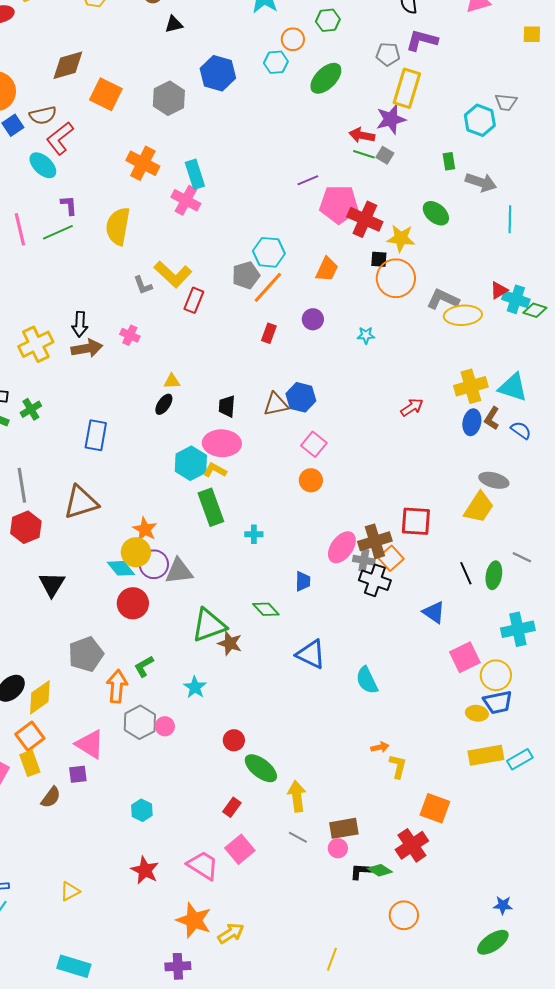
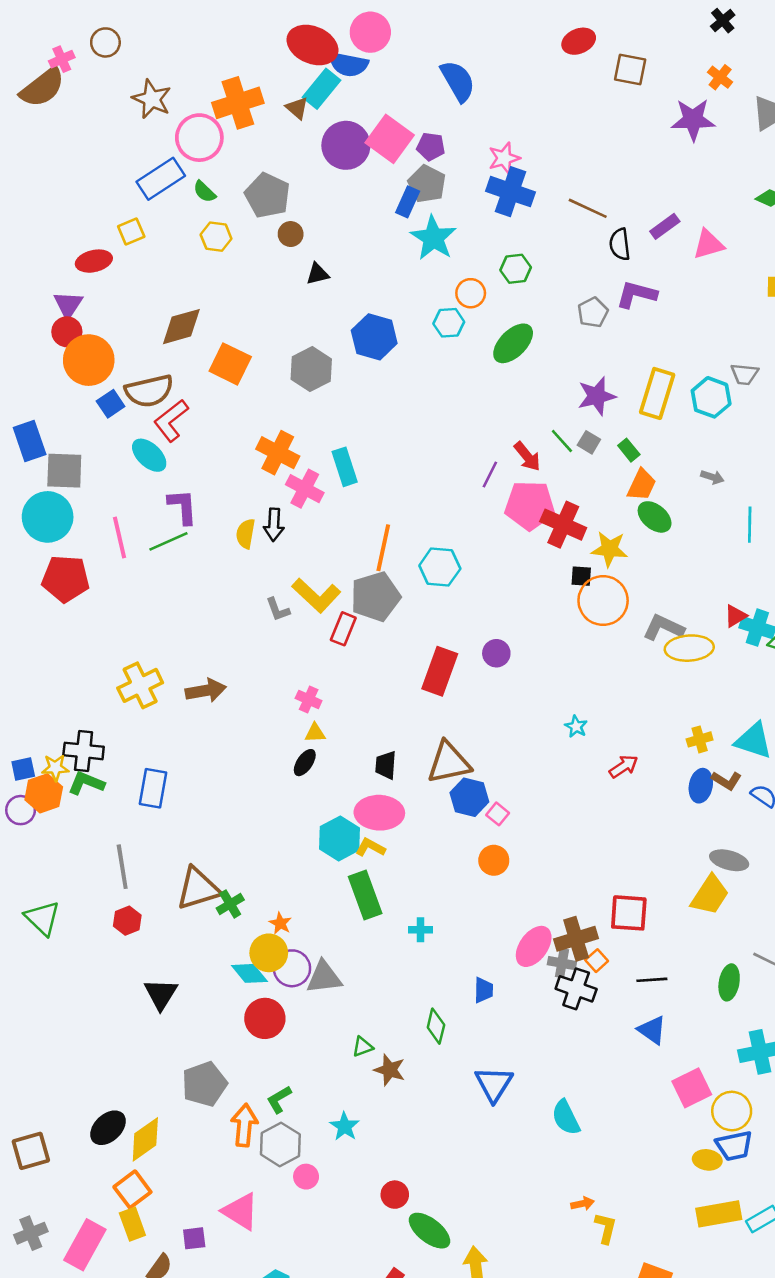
gray pentagon: (388, 54) -> (593, 312), turned -30
yellow rectangle: (407, 88) -> (657, 393), moved
brown semicircle: (43, 115) -> (149, 391), size x1.4
red arrow: (362, 135) -> (527, 456), moved, turned -140
green line: (364, 154) -> (562, 441), turned 30
green rectangle: (449, 161) -> (629, 450), moved, turned -30
purple line: (308, 180) -> (490, 474), turned -40
gray arrow: (481, 182) -> (712, 477), size x0.6
pink cross: (186, 200) -> (305, 489), moved
purple L-shape: (69, 205) -> (183, 507), size x1.4
yellow semicircle: (118, 226) -> (246, 534), size x0.6
orange trapezoid: (327, 269) -> (642, 485), moved
gray pentagon: (246, 275) -> (375, 597), moved, size x1.4
orange line: (268, 287) -> (383, 548), moved, turned -30
black arrow: (80, 324) -> (274, 525), moved
red rectangle: (269, 333) -> (440, 671), size x1.8
pink cross: (130, 335) -> (309, 700), moved
cyan star: (366, 335) -> (576, 727), moved, turned 30
yellow cross: (471, 386) -> (700, 739), size x0.6
blue hexagon: (301, 397) -> (469, 797), moved
brown triangle: (276, 404) -> (449, 763), size x1.4
green cross: (31, 409) -> (230, 904), moved
brown L-shape: (492, 418) -> (727, 781), turned -90
blue rectangle: (96, 435) -> (153, 788), moved
pink square: (314, 444) -> (498, 814), size x0.7
red hexagon: (26, 527) -> (127, 921), size x0.7
orange star: (145, 529) -> (280, 923), size x0.7
orange square: (391, 558) -> (597, 961), size x0.7
black line: (466, 573) -> (652, 980), moved, turned -70
green diamond: (266, 609) -> (436, 1026), turned 56
green triangle: (209, 625) -> (363, 1047), size x0.5
blue triangle: (311, 654) -> (494, 1084), turned 36
gray hexagon: (140, 722) -> (280, 1144), moved
pink triangle: (90, 744) -> (240, 1211), moved

